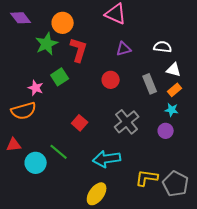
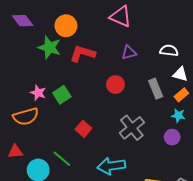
green star: (47, 44) -> (49, 47), turned -30
red L-shape: (79, 50) -> (82, 54), turned -90
green square: (60, 77) -> (62, 95), moved

